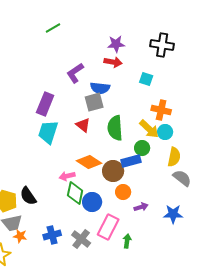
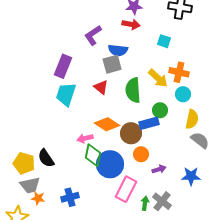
yellow arrow: (149, 129) -> (158, 78), moved
blue circle: (92, 202) -> (110, 164), size x1.4
gray cross: (81, 239) -> (162, 201), moved

